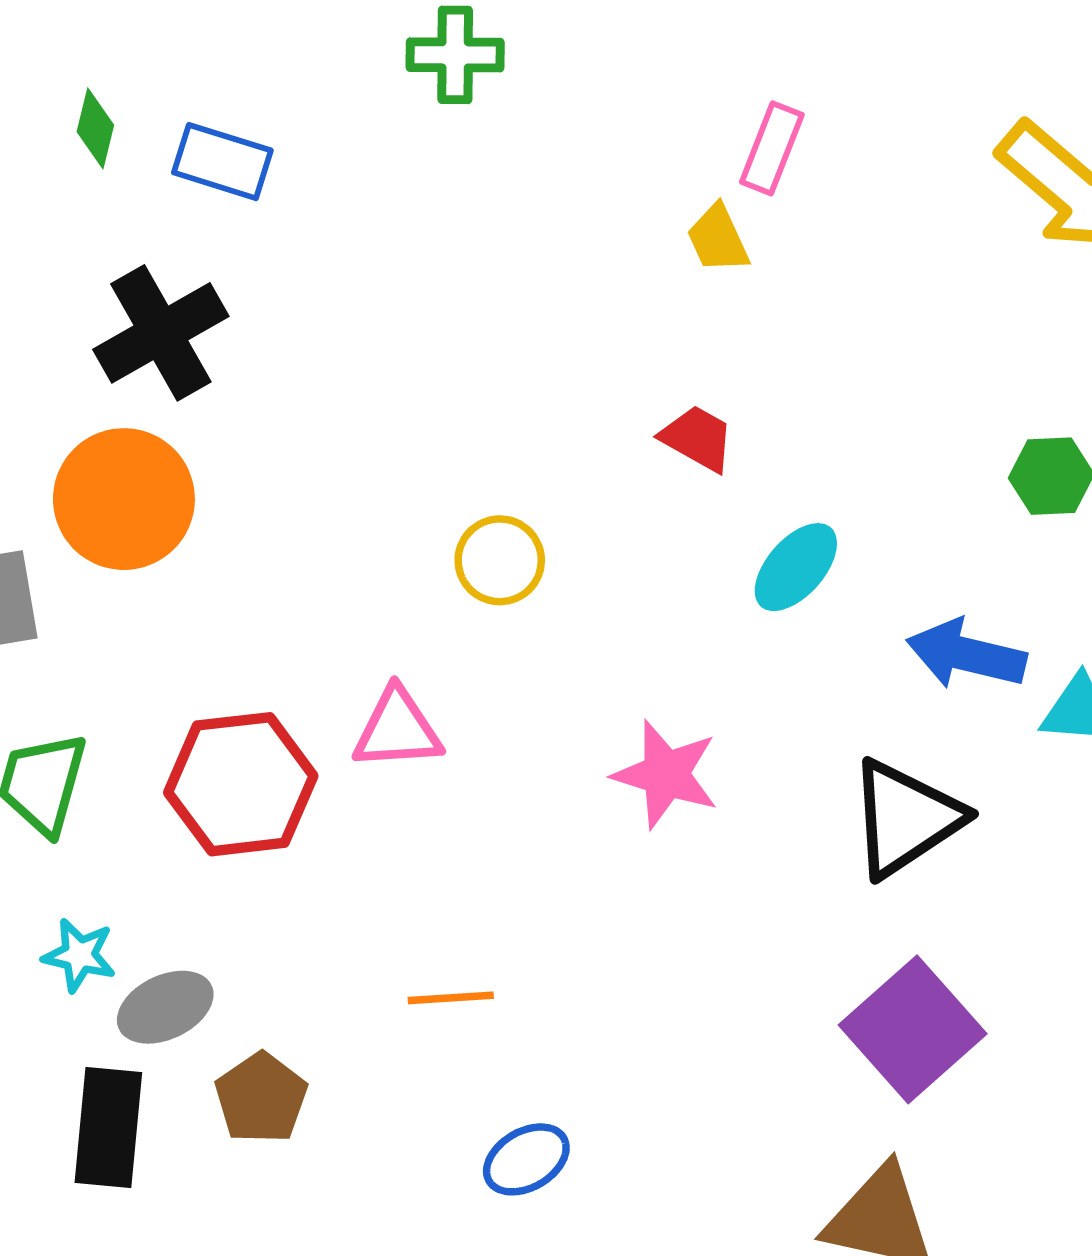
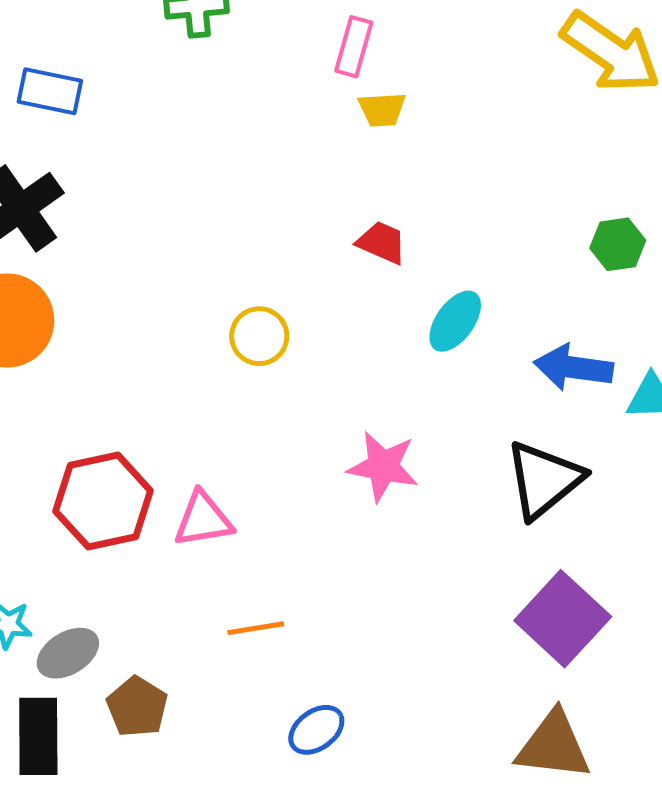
pink rectangle: (772, 148) -> (354, 47), moved
yellow trapezoid: (718, 239) -> (382, 110), turned -63
pink triangle: (397, 729) -> (203, 519), moved

